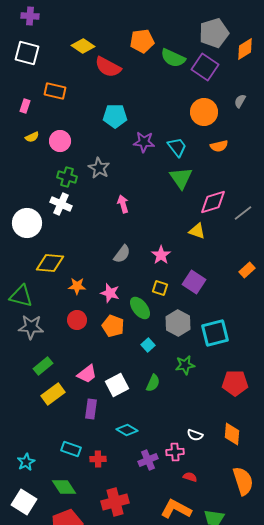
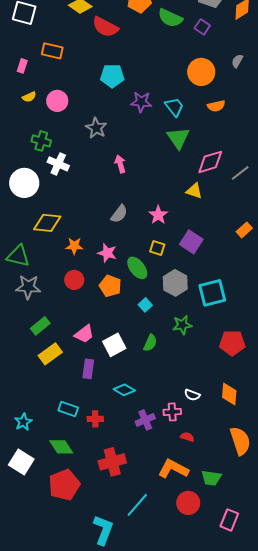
purple square: (205, 67) -> (202, 27), size x0.6
green cross: (67, 177) -> (41, 141), moved

